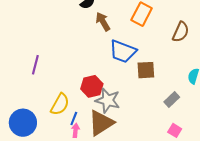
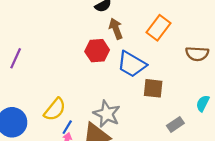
brown semicircle: (181, 32) -> (197, 54), turned 60
purple line: (35, 65) -> (16, 58), moved
red hexagon: (92, 86) -> (97, 51), moved

